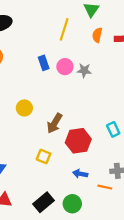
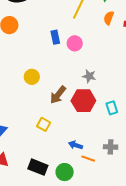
gray star: (84, 70) -> (89, 76), moved
red hexagon: (78, 141) -> (83, 101), moved
orange line: (105, 187) -> (88, 159), moved
black rectangle: (44, 202) -> (38, 167), turned 54

